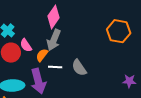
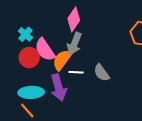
pink semicircle: (26, 45) -> (45, 50), size x1.6
orange semicircle: (42, 55) -> (62, 60), size x1.5

